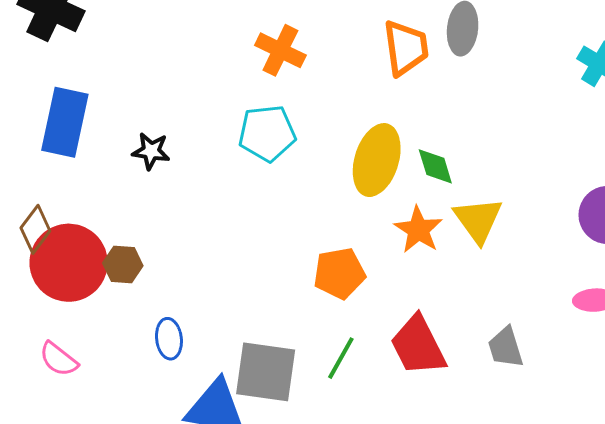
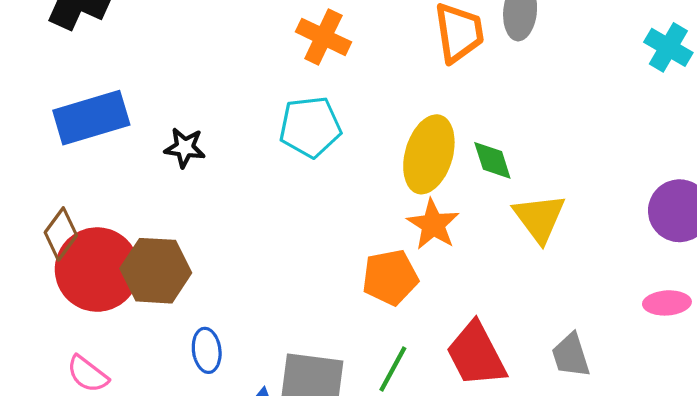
blue rectangle: (65, 122) -> (91, 118), turned 62
orange star: (418, 230) -> (433, 224), moved
brown hexagon: (123, 264) -> (156, 271), size x1.6

